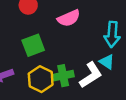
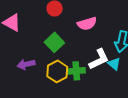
green square: (33, 45) -> (54, 42), turned -30
white L-shape: (91, 75) -> (99, 59), moved

